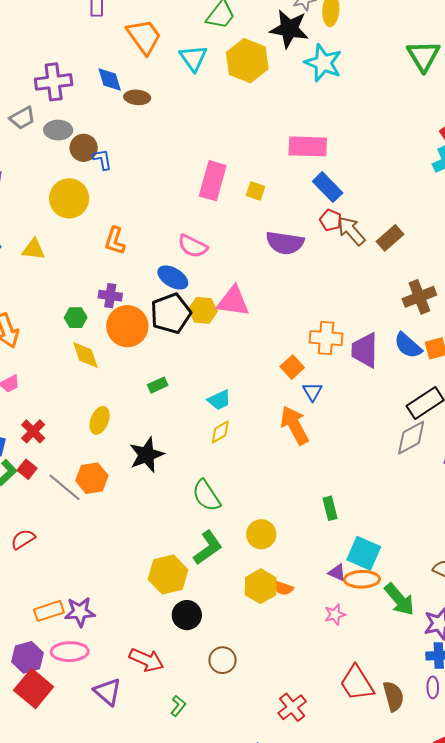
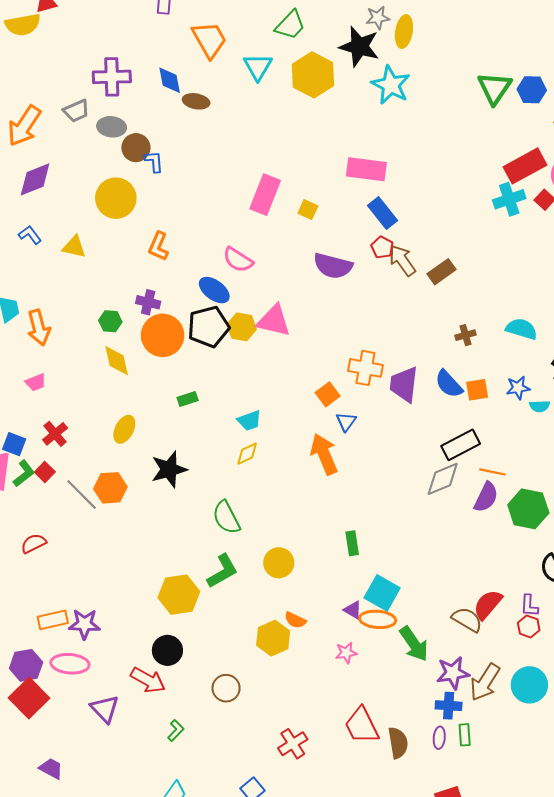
brown cross: (419, 297) -> (466, 335), size x0.6
yellow hexagon: (261, 586) -> (273, 638), moved
black circle: (187, 615) -> (167, 650), moved

